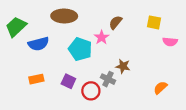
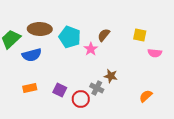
brown ellipse: (64, 16) -> (40, 29), moved
cyan pentagon: (80, 49) -> (70, 37), moved

